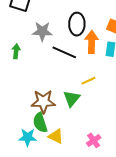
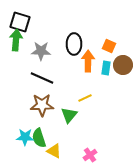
green arrow: (16, 51) -> (16, 40), moved, size x1.5
black line: (64, 52) -> (42, 78), moved
brown star: (43, 102) -> (42, 105), moved
cyan star: (28, 137) -> (25, 137), moved

